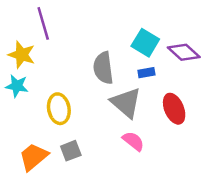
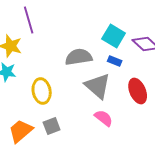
gray semicircle: (103, 68) -> (79, 57), turned 88
blue rectangle: (146, 73) -> (115, 61), turned 32

